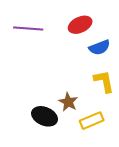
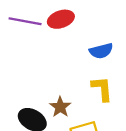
red ellipse: (80, 25) -> (61, 19), moved

